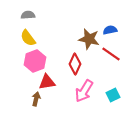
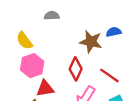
gray semicircle: (28, 15) -> (52, 16), moved
red line: (111, 54) -> (109, 75), moved

